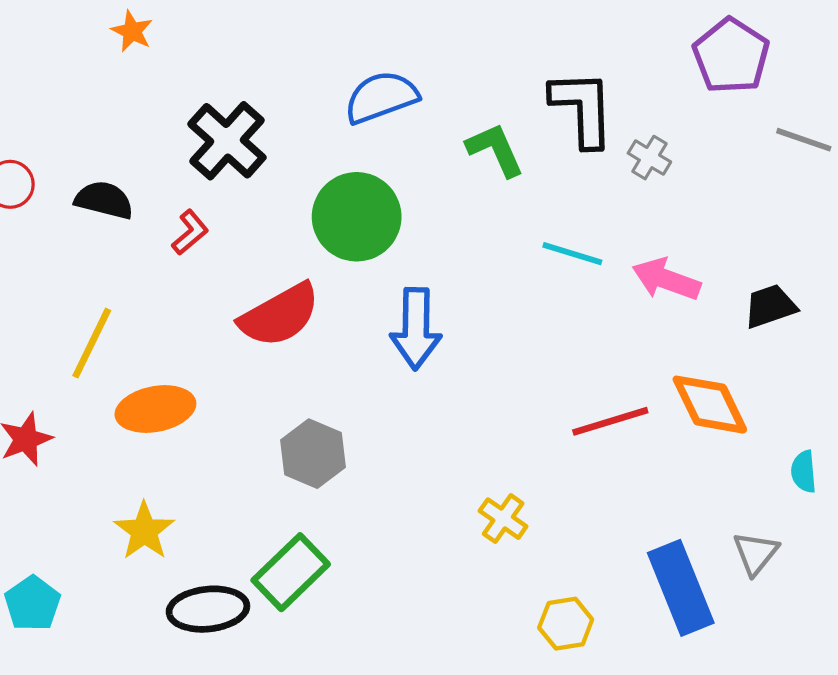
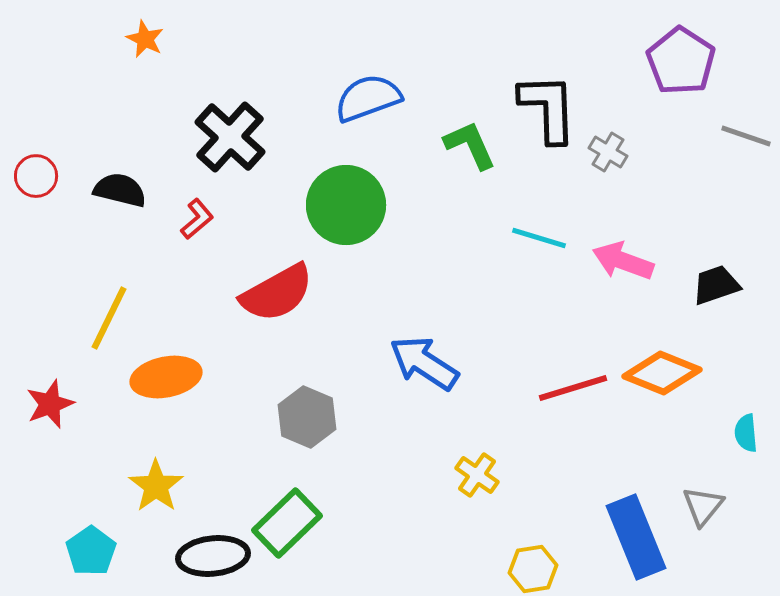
blue arrow: (416, 329) -> (424, 363), moved, turned 122
orange diamond: (710, 405) -> (662, 373), turned -42
cyan pentagon: (32, 603) -> (91, 551), moved

